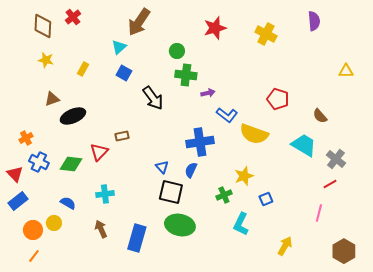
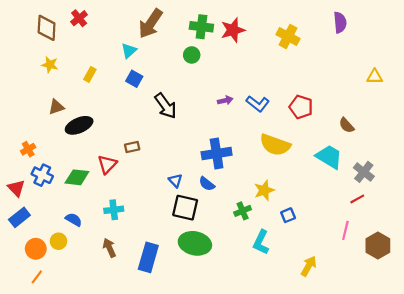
green cross: (186, 75) -> (201, 27), moved
blue L-shape: (227, 115) -> (258, 104), moved
blue semicircle: (191, 170) -> (207, 184), turned -77
brown hexagon: (344, 251) -> (378, 246), moved

